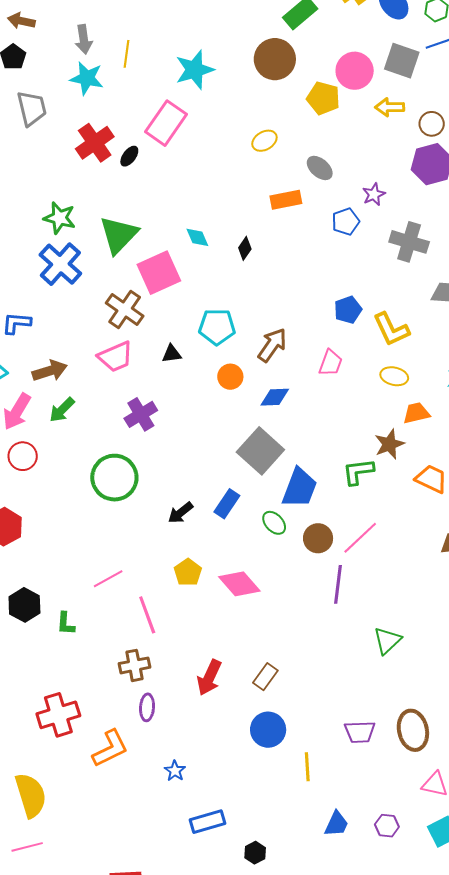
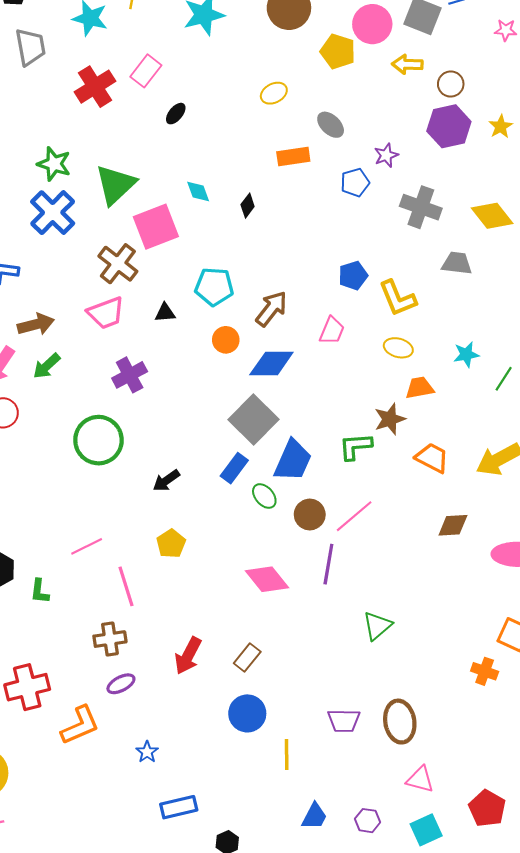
pink rectangle: (166, 123) -> (146, 71), moved, size x0.7
black ellipse: (129, 156) -> (176, 114), moved
blue diamond: (275, 397) -> (271, 364), size x1.4
blue rectangle: (227, 504) -> (234, 468), moved
pink diamond: (239, 584) -> (267, 579), moved
purple ellipse: (147, 707) -> (121, 684), turned 56

